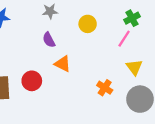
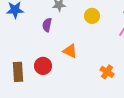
purple semicircle: (49, 40) -> (47, 25), moved, turned 40

